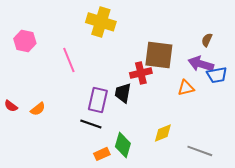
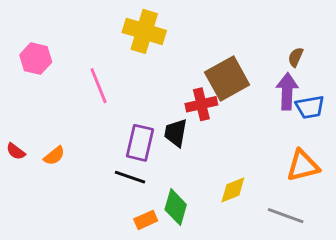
brown square: (159, 55) -> (227, 79), turned -36
purple arrow: (201, 64) -> (287, 91), turned 75
orange triangle: (186, 88) -> (303, 166), moved, size x1.4

